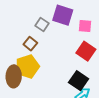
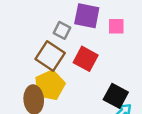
brown square: (30, 44) -> (50, 56), size x1.6
red square: (86, 51) -> (86, 59), moved

